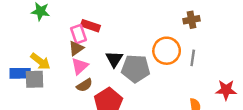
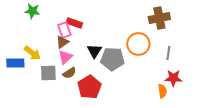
brown cross: (192, 20) -> (159, 18), size x1.5
gray line: (193, 58) -> (168, 53), moved
gray square: (34, 79) -> (48, 73), moved
red star: (226, 90) -> (173, 78), moved

